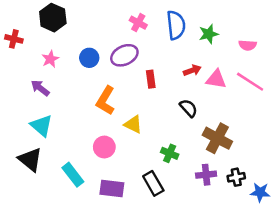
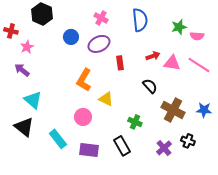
pink cross: (138, 23) -> (101, 18), moved
green star: (209, 34) -> (179, 27), moved
blue circle: (89, 58) -> (71, 37), moved
pink star: (50, 59) -> (27, 47), moved
purple arrow: (40, 88) -> (22, 70), moved
purple cross: (206, 175) -> (164, 148), moved, turned -35
black cross: (236, 177) -> (188, 141), turned 32
blue star: (260, 192) -> (204, 110), moved

